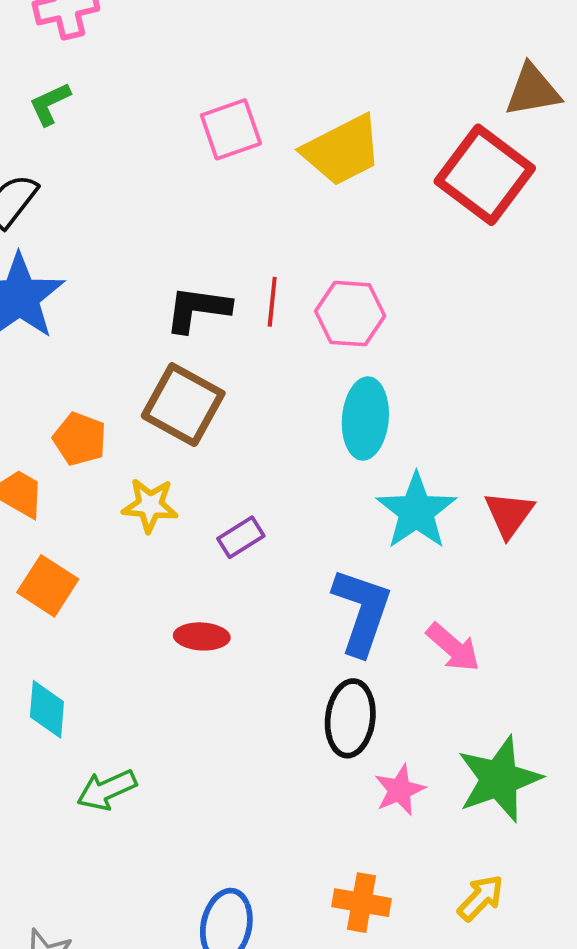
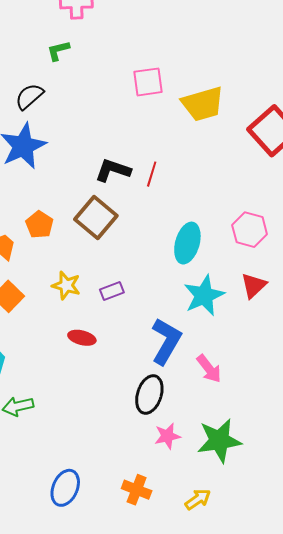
pink hexagon: (350, 314) -> (250, 230), moved
yellow star: (150, 505) -> (66, 285), moved
red triangle: (509, 514) -> (254, 286), moved

